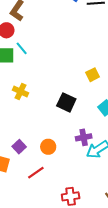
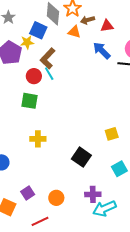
cyan line: (22, 48) -> (49, 74), moved
yellow cross: (20, 91) -> (38, 139), turned -35

